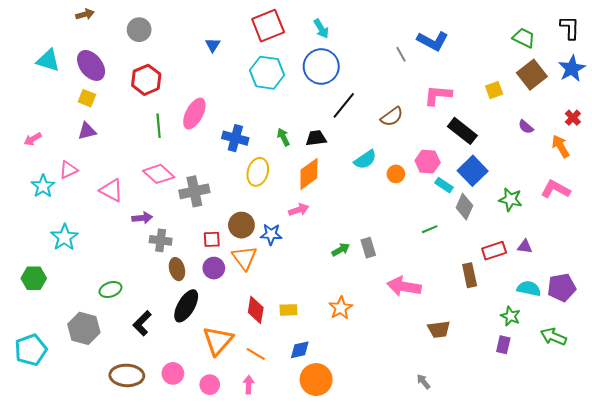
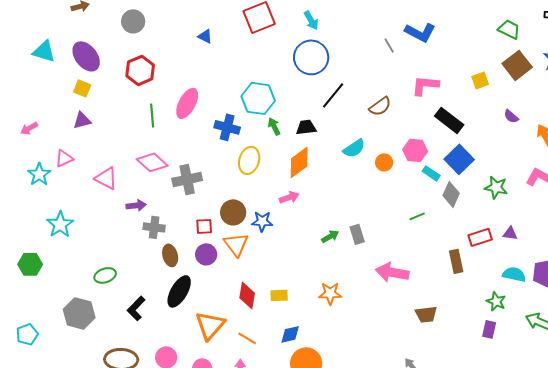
blue triangle: (213, 45) -> (205, 36), turned -35
cyan hexagon: (267, 73) -> (258, 98), moved
orange star: (341, 308) -> (330, 293), turned 30
cyan pentagon: (31, 350) -> (27, 334), size x0.7

